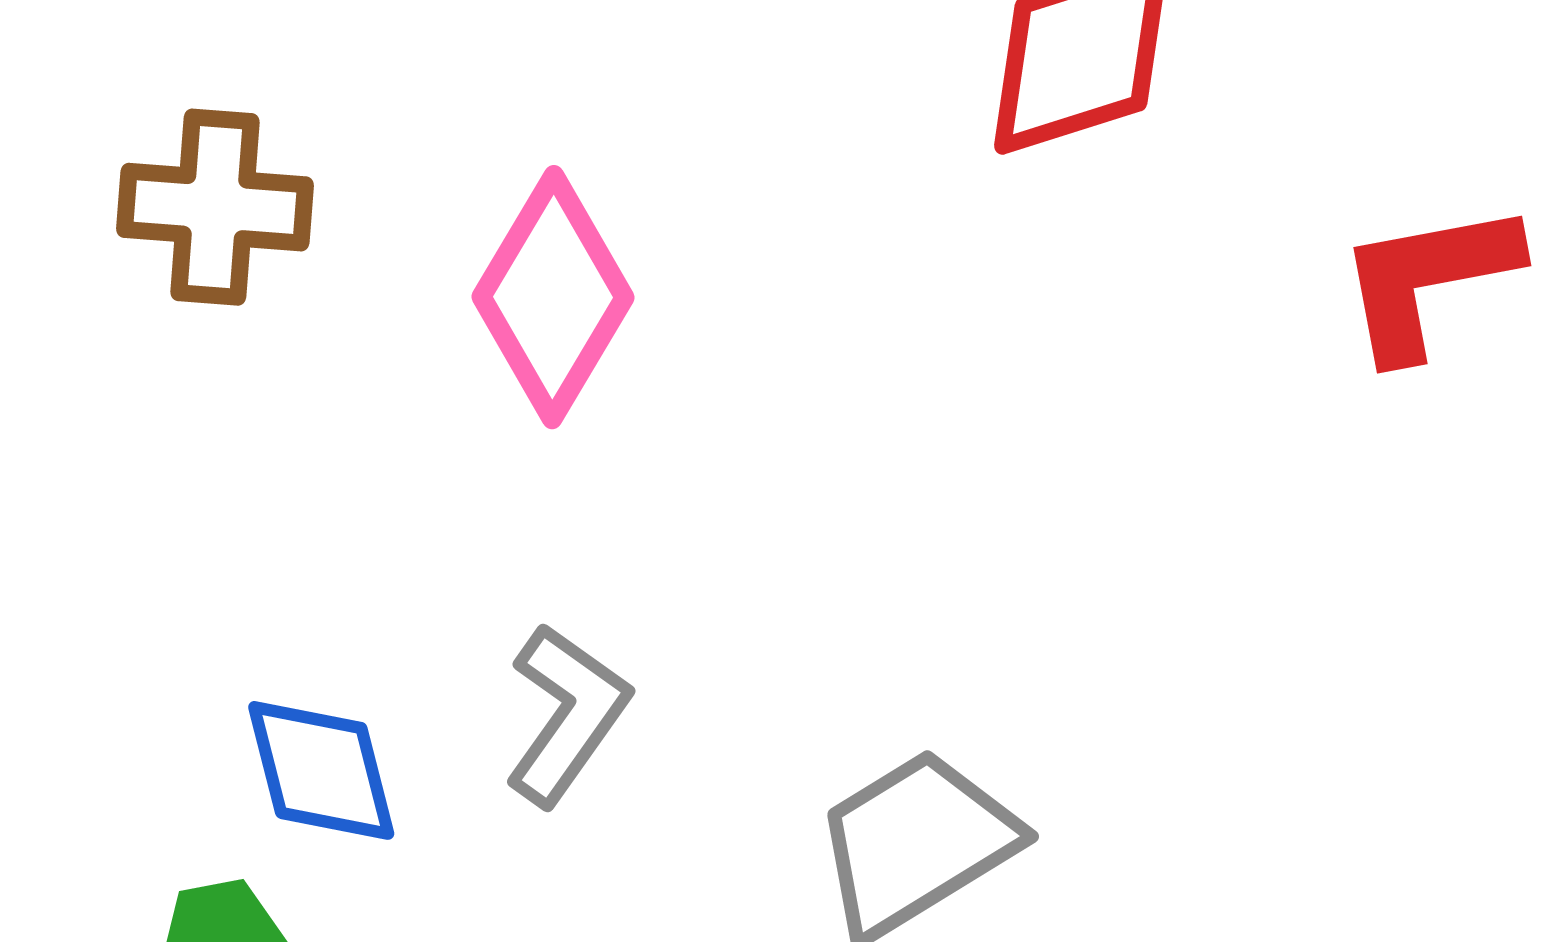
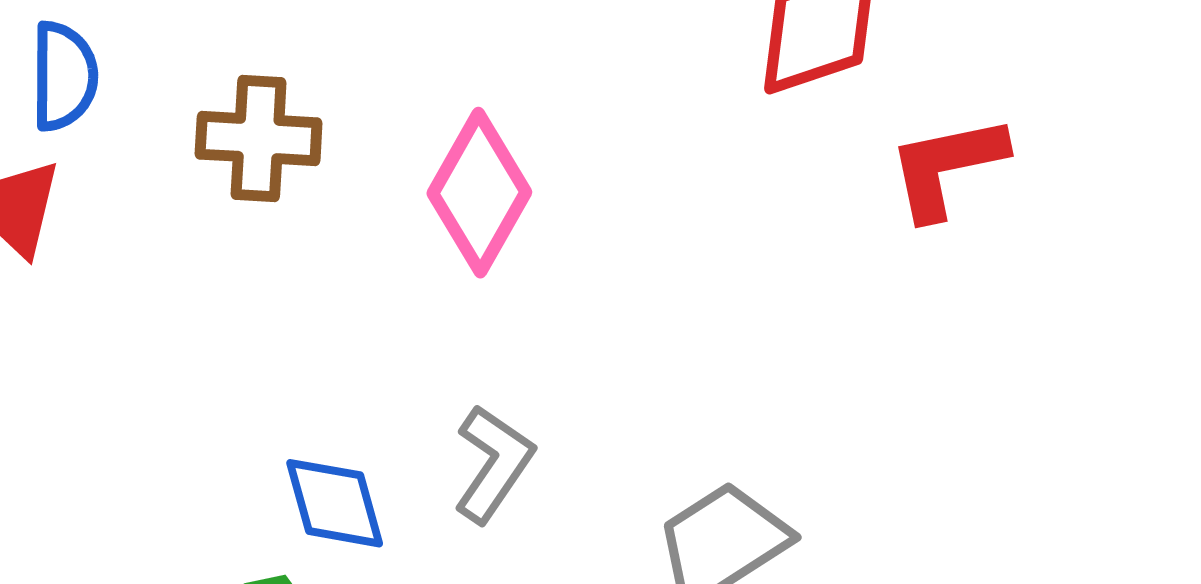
red L-shape: (1428, 280) -> (947, 167), moved

